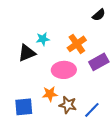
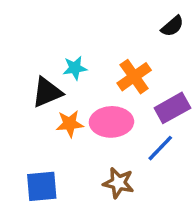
orange star: (50, 94) -> (70, 124), moved
blue line: (92, 110) -> (160, 148), moved

